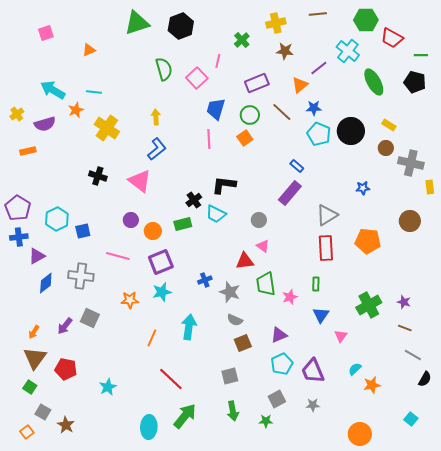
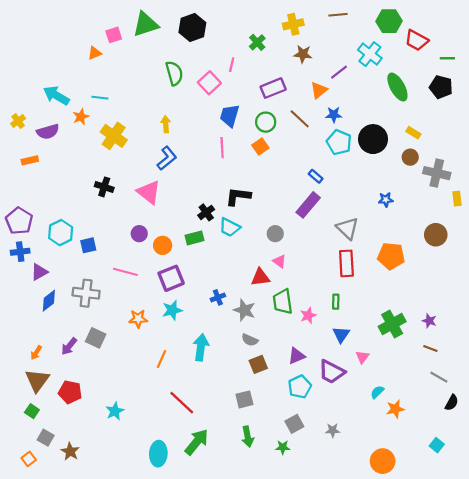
pink square: (46, 33) -> (114, 35), moved
gray triangle: (327, 215) -> (348, 228), turned -45
purple trapezoid: (313, 371) -> (332, 372), moved, turned -40

